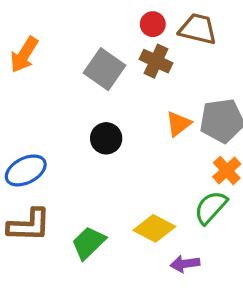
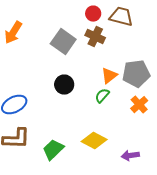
green semicircle: (211, 207) -> (102, 96), moved, size x0.7
purple arrow: (185, 264) -> (130, 156), moved

